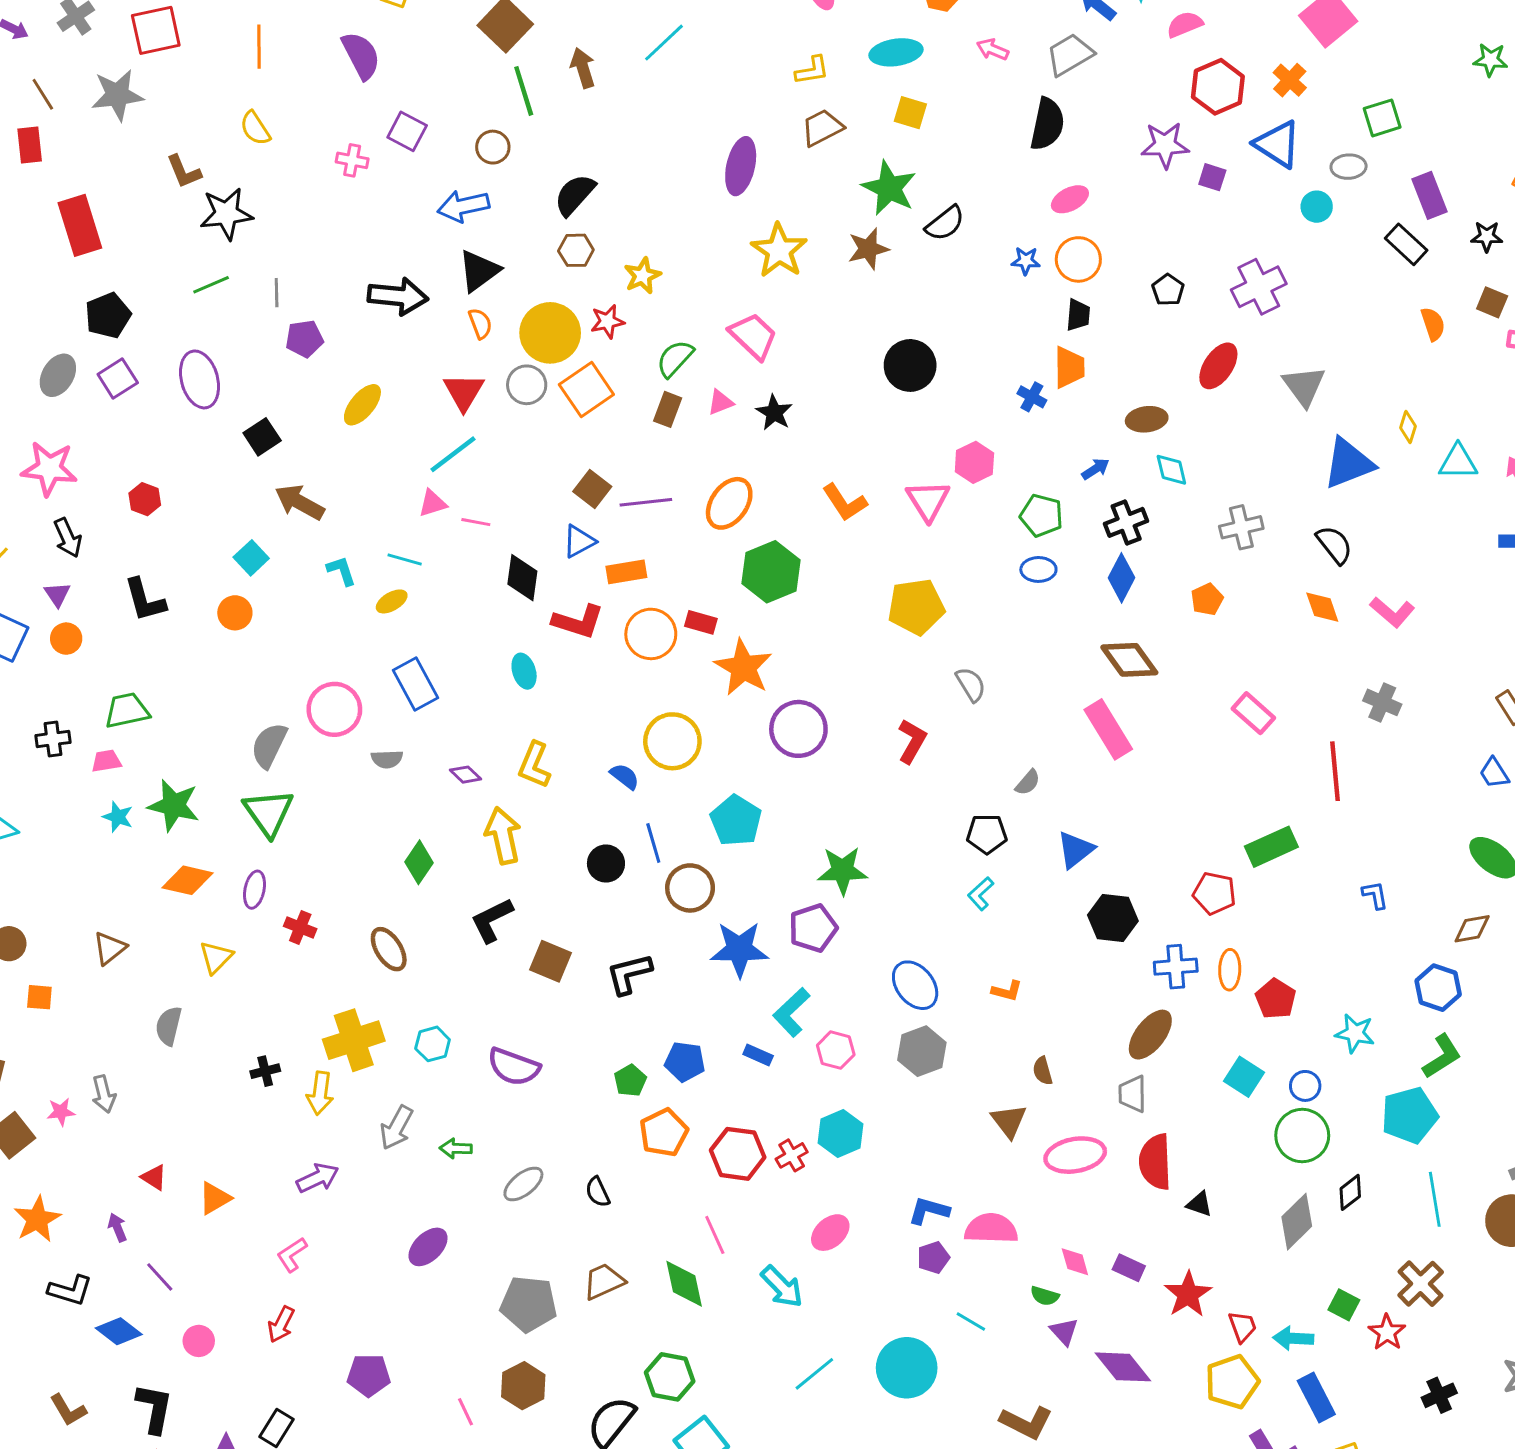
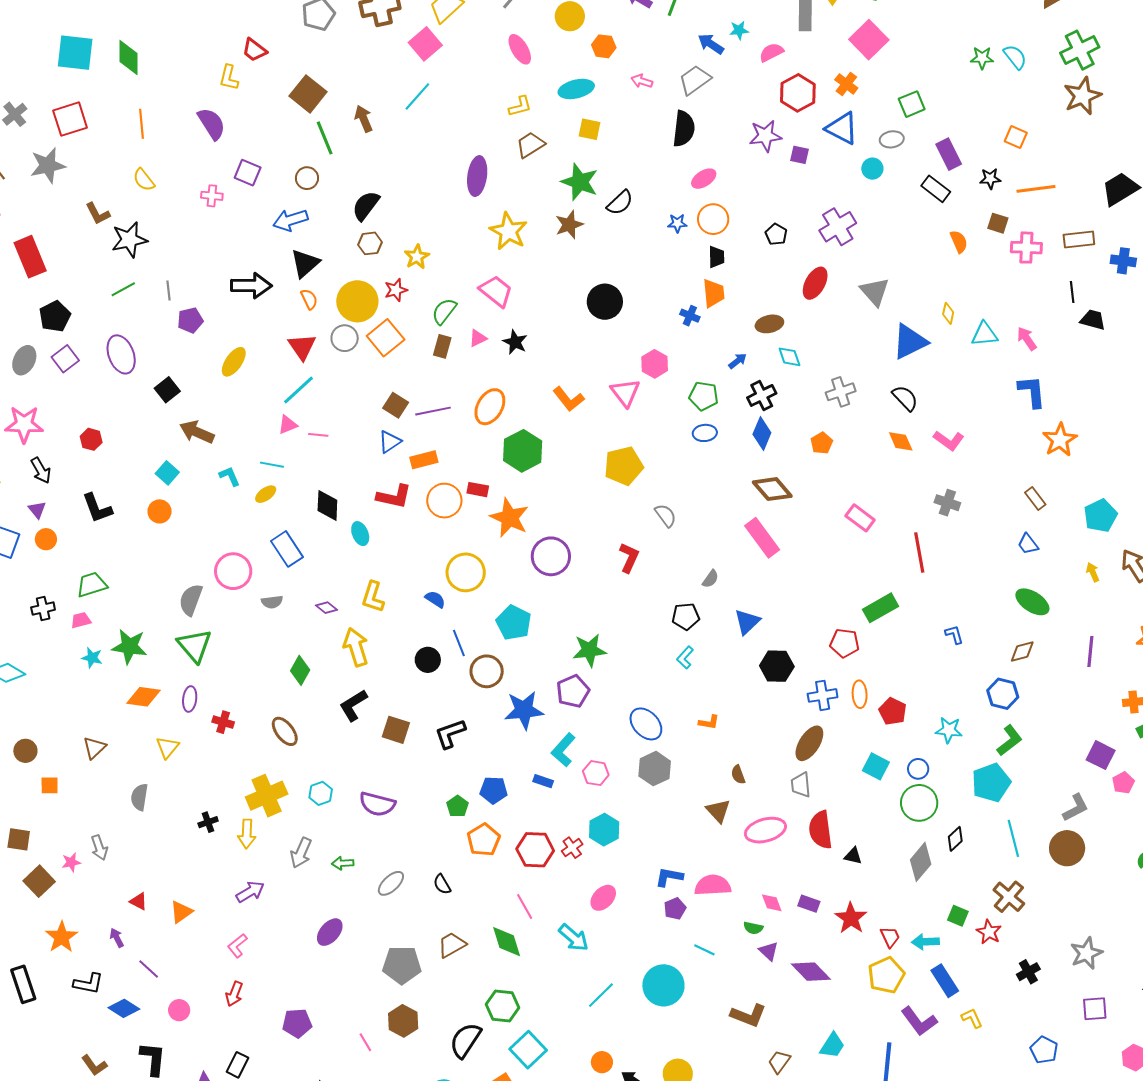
black diamond: (522, 578) -> (327, 505), moved

